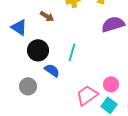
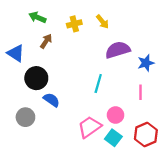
brown arrow: (47, 16) -> (46, 41), turned -88
cyan line: (72, 52) -> (98, 84), moved

